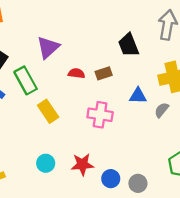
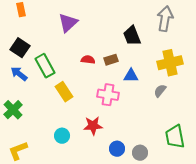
purple triangle: (48, 47) -> (68, 23), moved
blue triangle: (138, 96) -> (131, 76), moved
red star: (82, 164) -> (93, 126), moved

